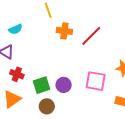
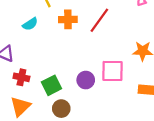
cyan semicircle: (15, 29) -> (30, 24), moved
purple circle: (64, 85) -> (86, 80), moved

